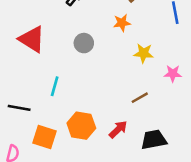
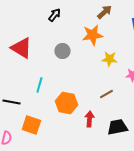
orange star: (122, 23) -> (92, 35), size x1.5
orange hexagon: (81, 126) -> (66, 103), moved
red arrow: (118, 129) -> (89, 119), turned -42

